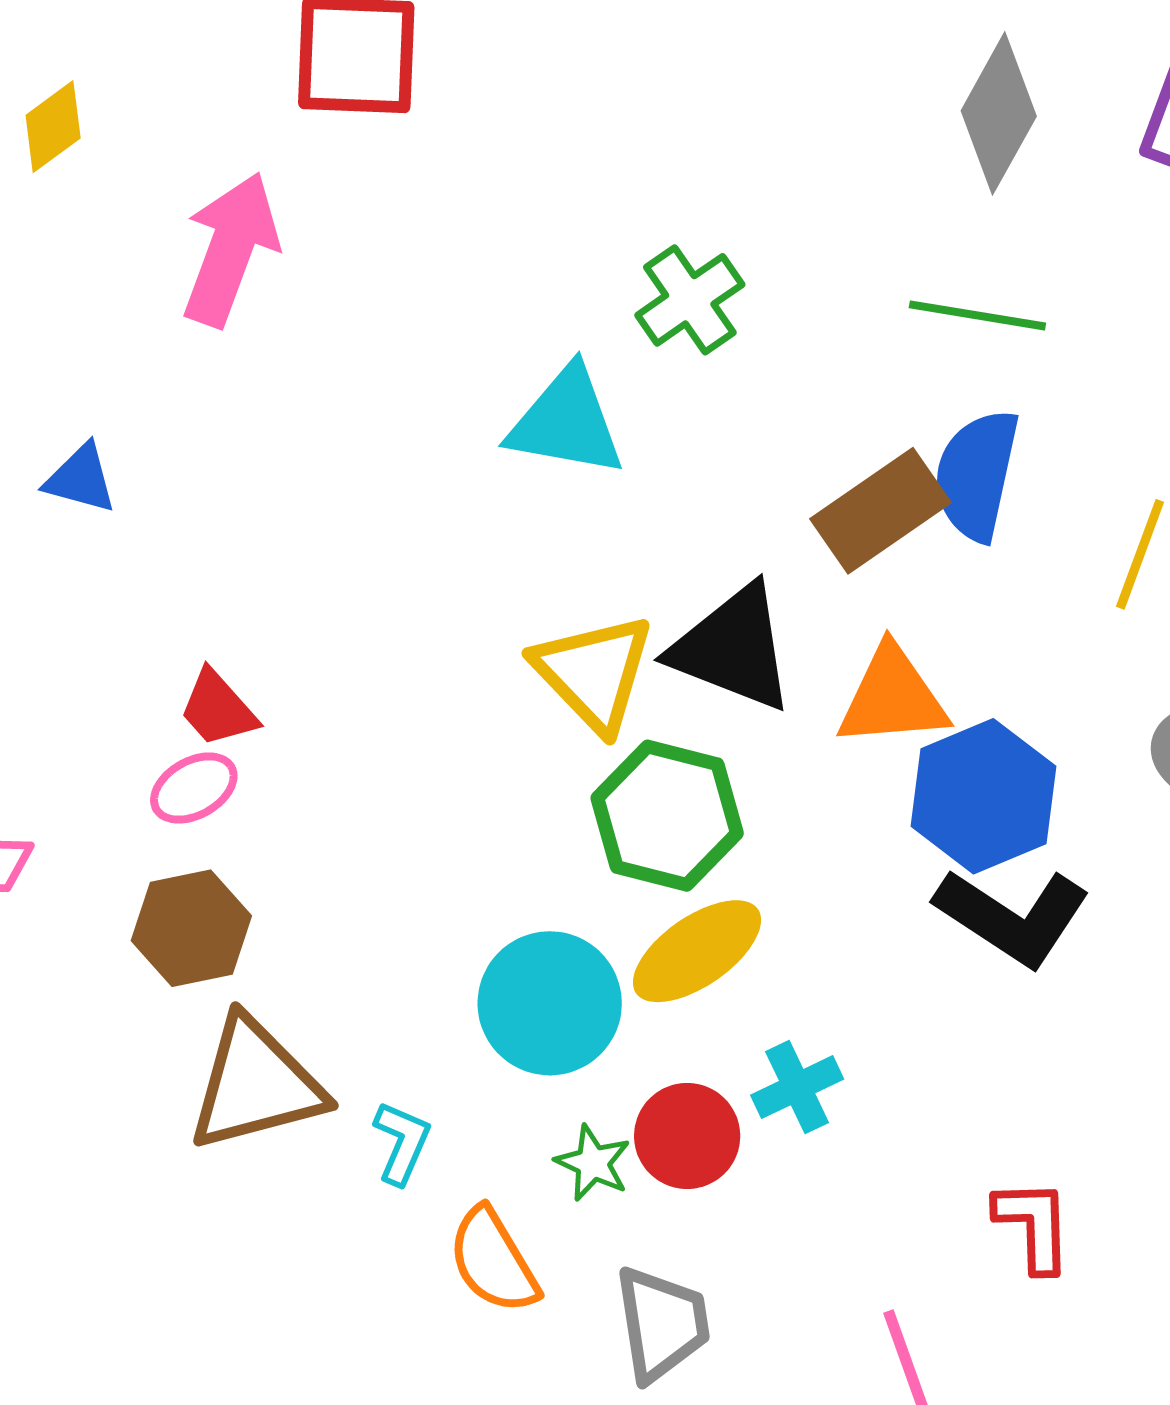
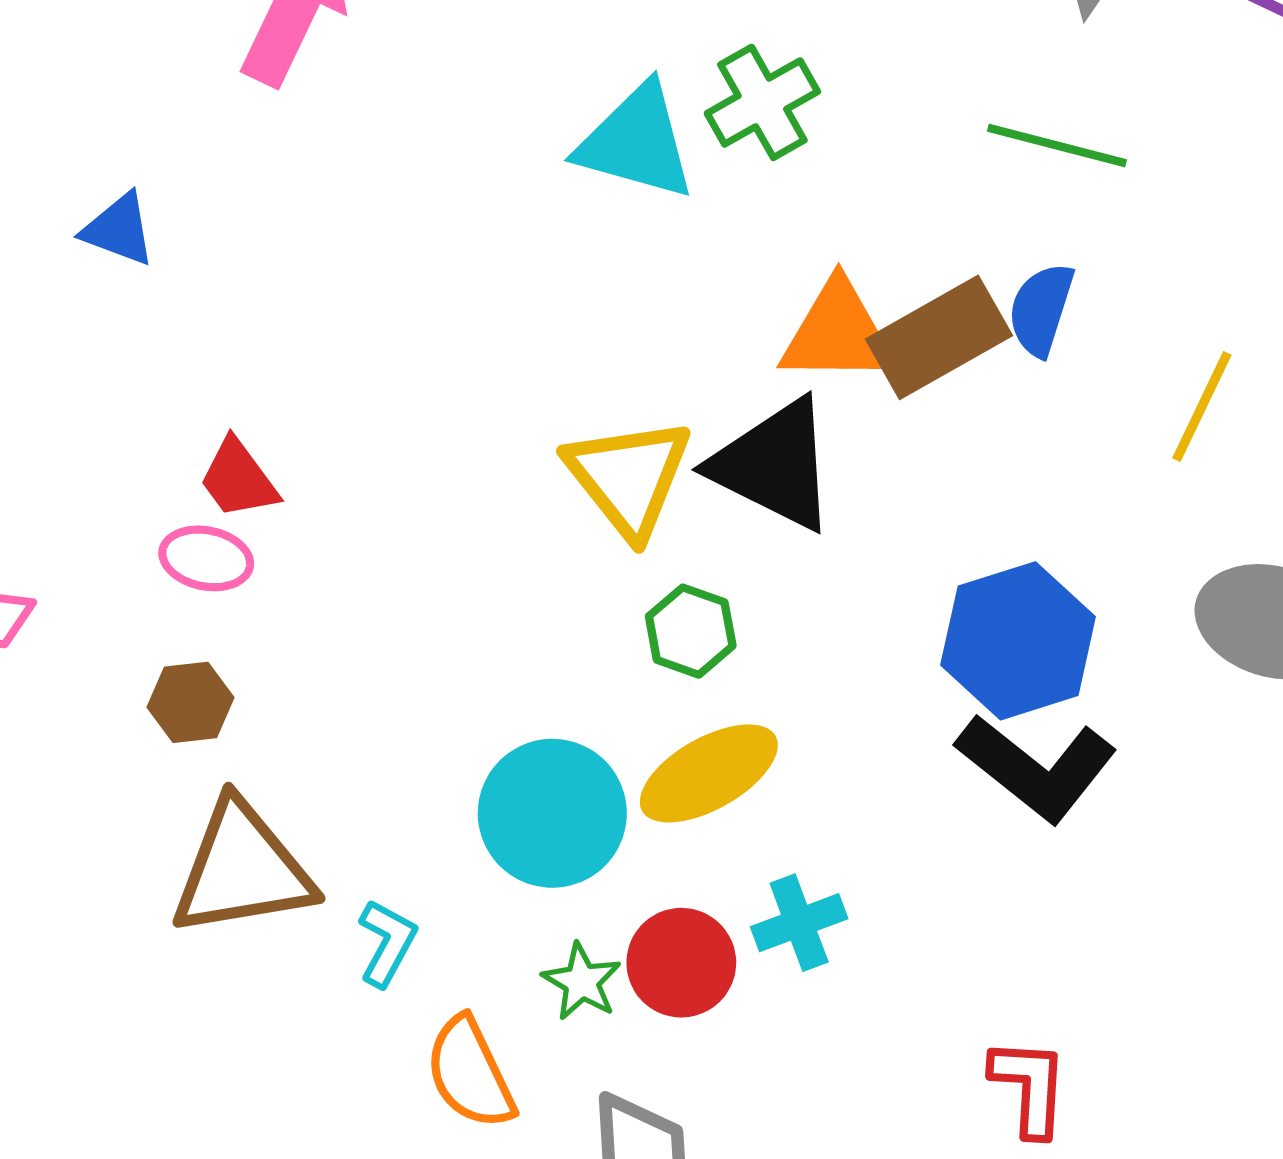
cyan triangle: (566, 422) -> (636, 142), moved
blue semicircle: (977, 475) -> (1041, 309), size x0.7
orange triangle: (893, 697) -> (838, 333), moved
pink ellipse: (194, 788) -> (206, 558), turned 36
green hexagon: (667, 816) -> (691, 631), size x0.6
brown hexagon: (191, 928) -> (190, 702), size x0.7

